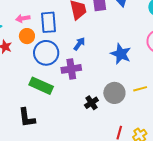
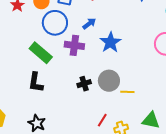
blue star: (121, 54) -> (110, 42), moved
yellow line: (140, 89) -> (127, 92), moved
black L-shape: (27, 118) -> (36, 82), moved

